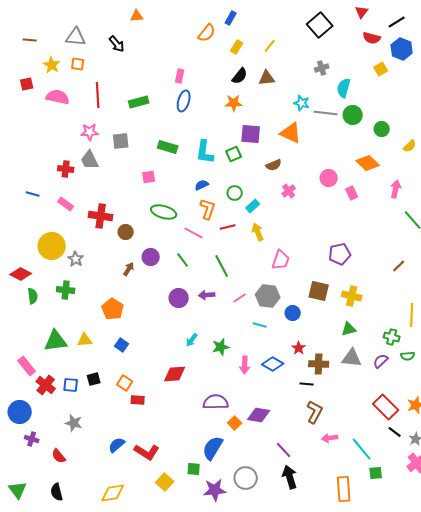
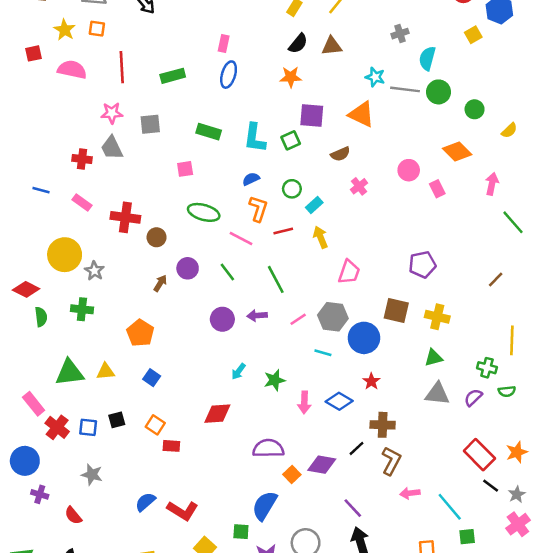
blue circle: (293, 313) -> (364, 338), size x1.6
brown cross: (319, 364) -> (383, 425), moved
black line: (307, 384) -> (357, 448), moved, turned -48

